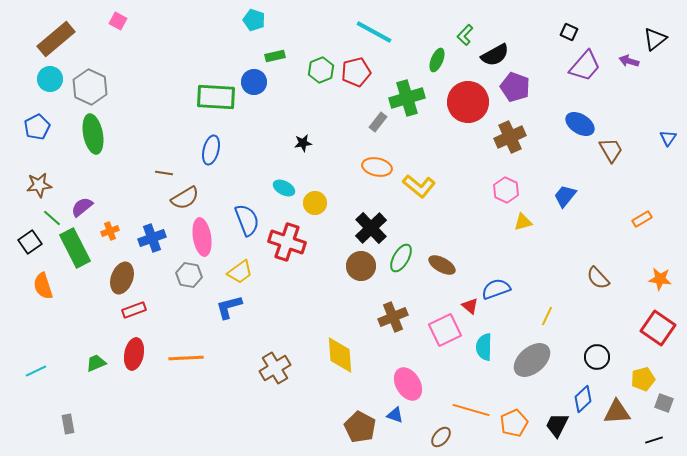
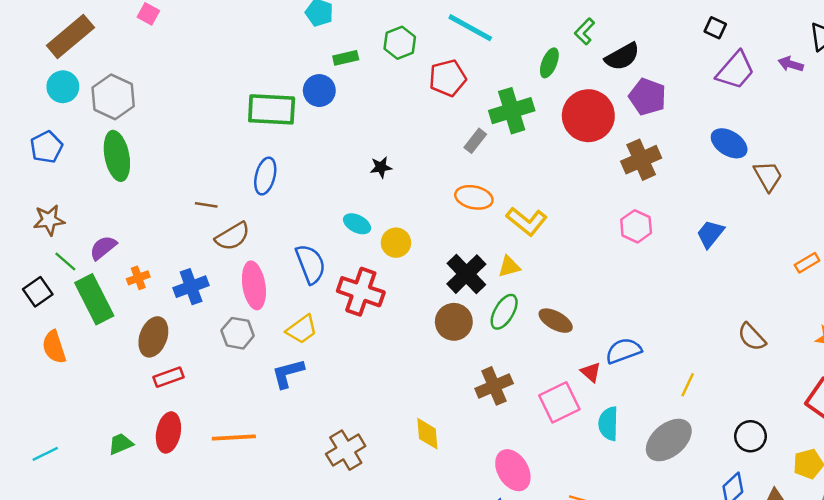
green hexagon: (321, 70) -> (400, 43), moved
yellow triangle: (523, 222) -> (509, 267), moved
yellow diamond: (340, 355) -> (427, 434), size x0.7

